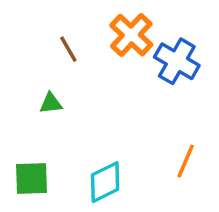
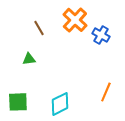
blue cross: (177, 61) -> (101, 35), size x0.7

